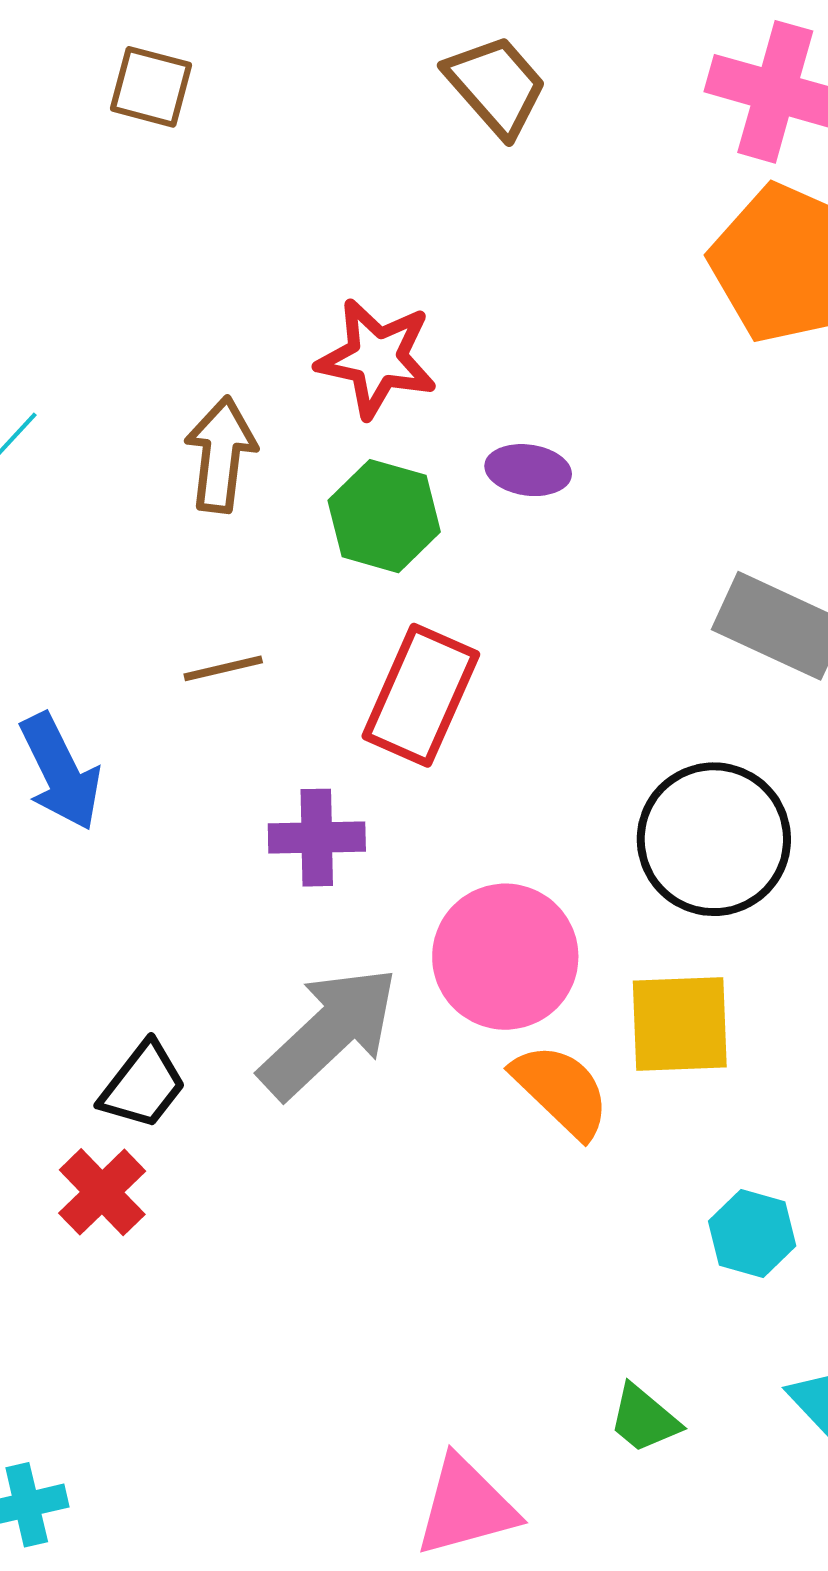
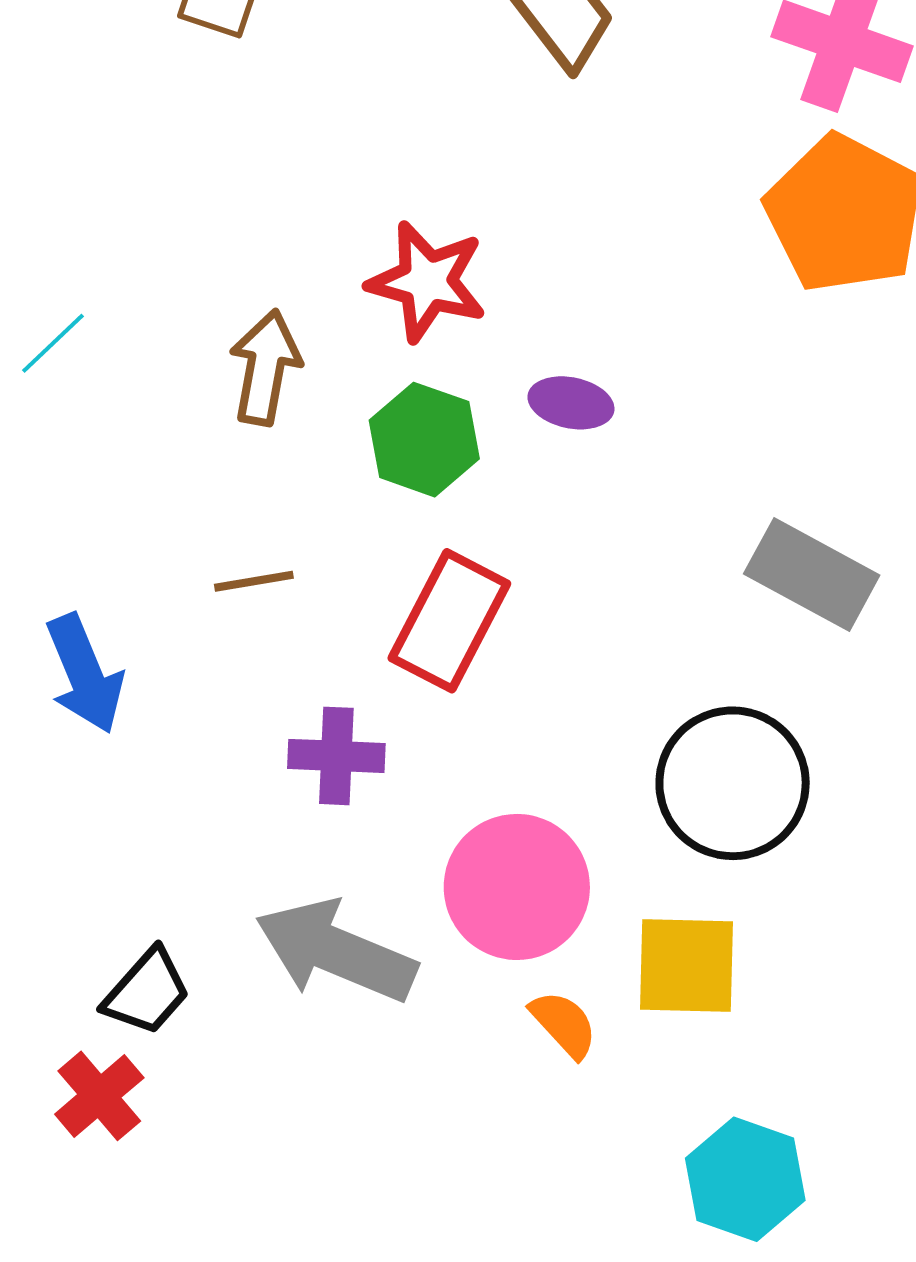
gray arrow: (329, 1032) -> (336, 951), turned -118
orange semicircle: (561, 1090) -> (564, 1024), size x0.7
cyan hexagon: (752, 1234) -> (745, 1179), size x1.4

